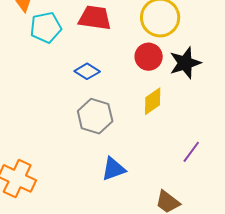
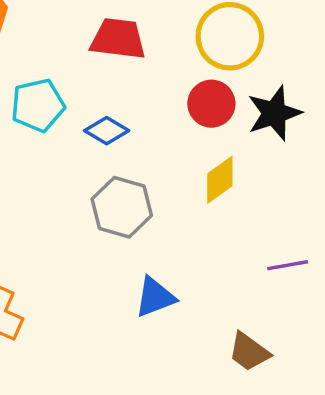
cyan pentagon: (46, 27) -> (38, 105), moved
purple line: (191, 152) -> (288, 265), turned 45

